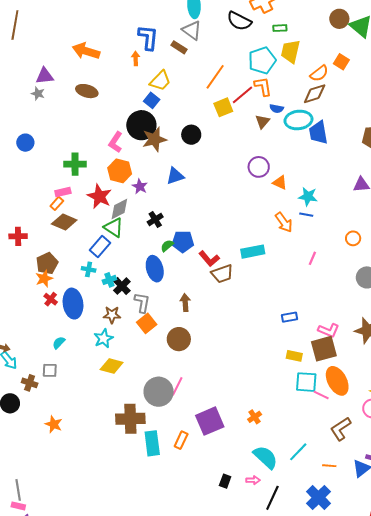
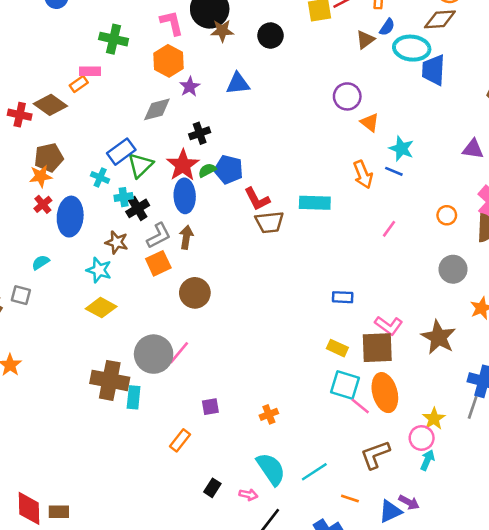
blue semicircle: (277, 109) -> (387, 27), turned -80
brown star: (154, 139) -> (222, 31), size x0.7
pink L-shape: (116, 142) -> (172, 23), turned 120
red star: (99, 196) -> (183, 165), moved
brown diamond: (64, 222) -> (50, 105), moved
green triangle: (114, 227) -> (140, 165), moved, turned 30
gray L-shape: (142, 303) -> (159, 236), turned 40
brown arrow: (185, 303) -> (186, 237), moved
cyan star: (104, 338) -> (99, 270), turned 30
purple square: (210, 421) -> (210, 407), size x0.5
orange rectangle: (181, 440) -> (180, 440), moved
cyan rectangle: (152, 443) -> (134, 397), moved, size x0.7

